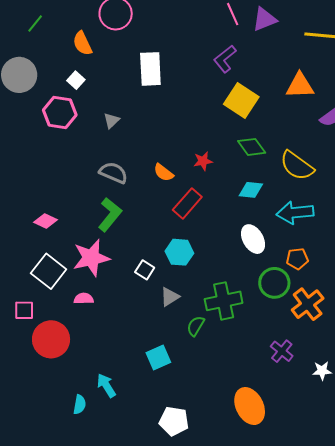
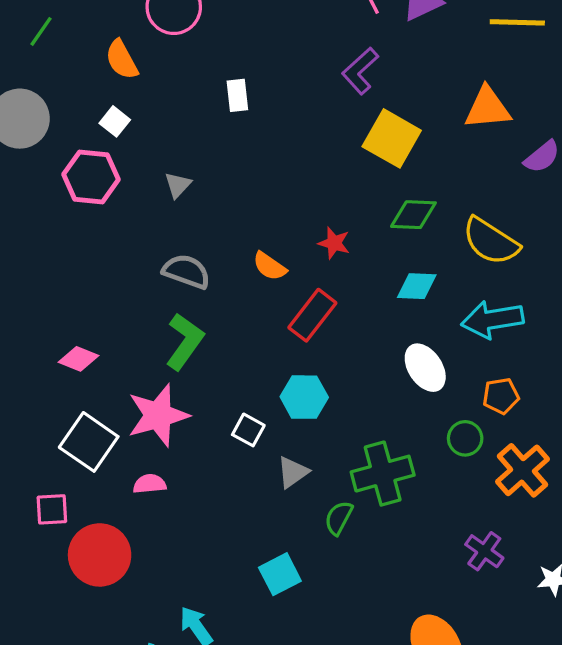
white rectangle: (150, 69) -> (237, 95), size x0.6
green diamond: (252, 147) -> (413, 215), turned -48
red star: (203, 161) -> (334, 243), turned 30
green circle: (274, 283) -> (465, 438), size x0.7

